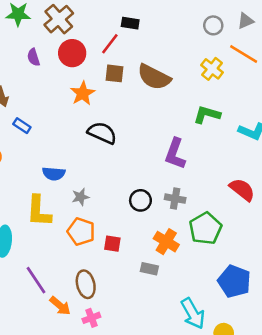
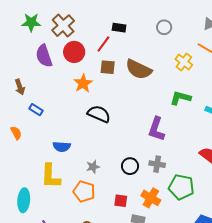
gray circle: (213, 25) -> (164, 27), moved
purple semicircle: (34, 57) -> (44, 56), size x1.6
gray star: (81, 197) -> (93, 167), moved
green pentagon: (205, 228) -> (181, 187), turned -30
red square: (112, 244) -> (121, 201), moved

